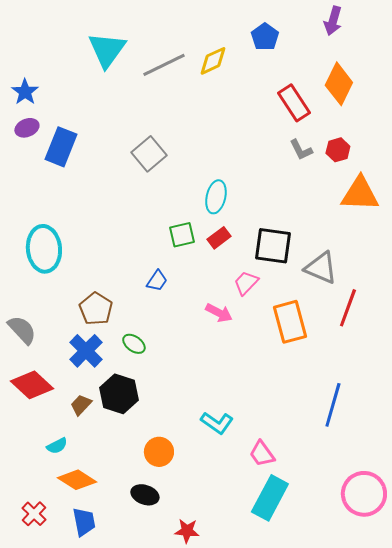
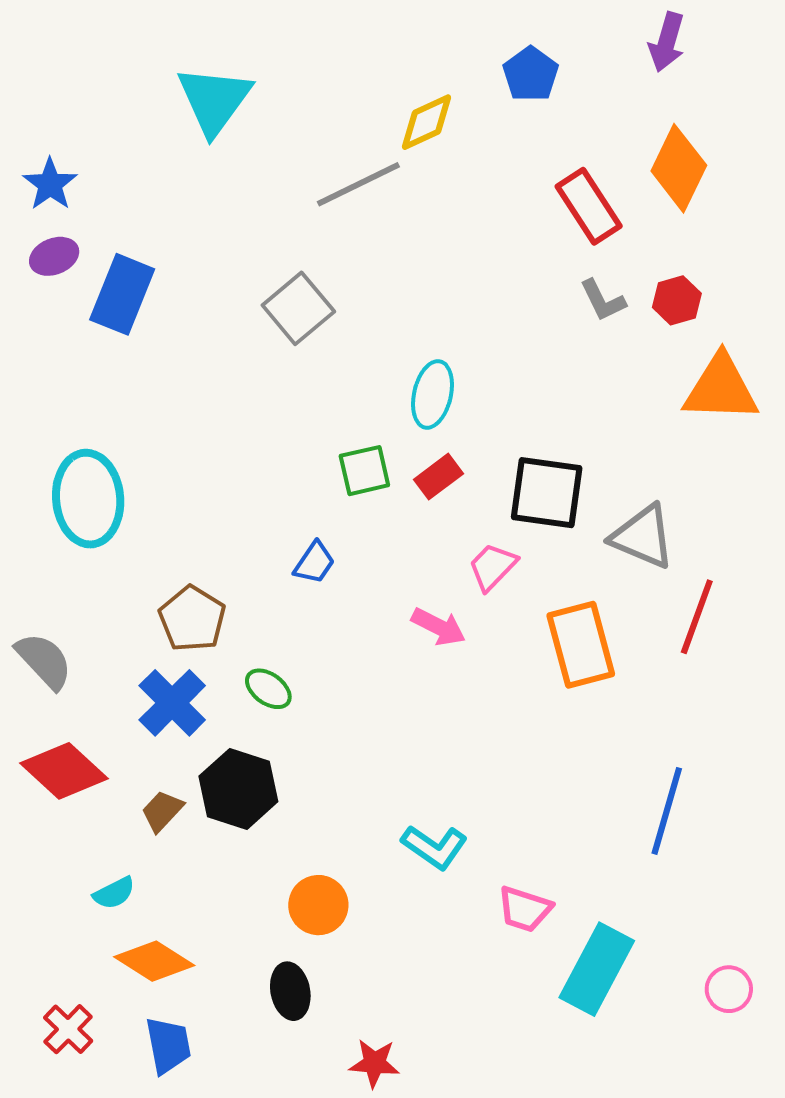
gray line: (164, 65) -> (358, 184), moved
pink trapezoid: (262, 454) -> (525, 909), turned -36
pink circle: (364, 494) -> (729, 989), size x0.5
black ellipse: (145, 495) -> (290, 991), turned 60
cyan rectangle: (270, 498) -> (597, 969), moved

